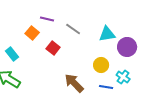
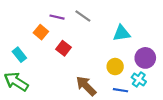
gray line: (73, 29) -> (83, 16), moved
purple circle: (127, 47) -> (145, 58), moved

